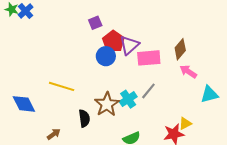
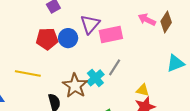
red pentagon: (113, 41) -> (47, 39), moved, turned -30
brown diamond: (180, 49) -> (166, 22), moved
pink arrow: (188, 72) -> (147, 20), moved
yellow triangle: (185, 123) -> (143, 90), moved, turned 48

